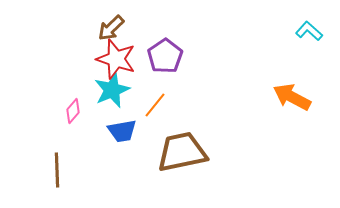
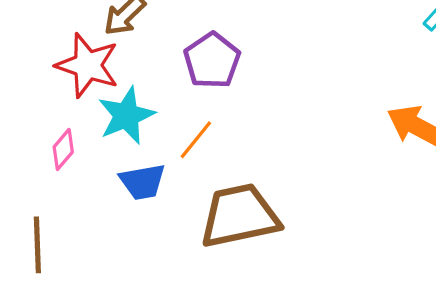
red star: (116, 59) -> (88, 65), moved

